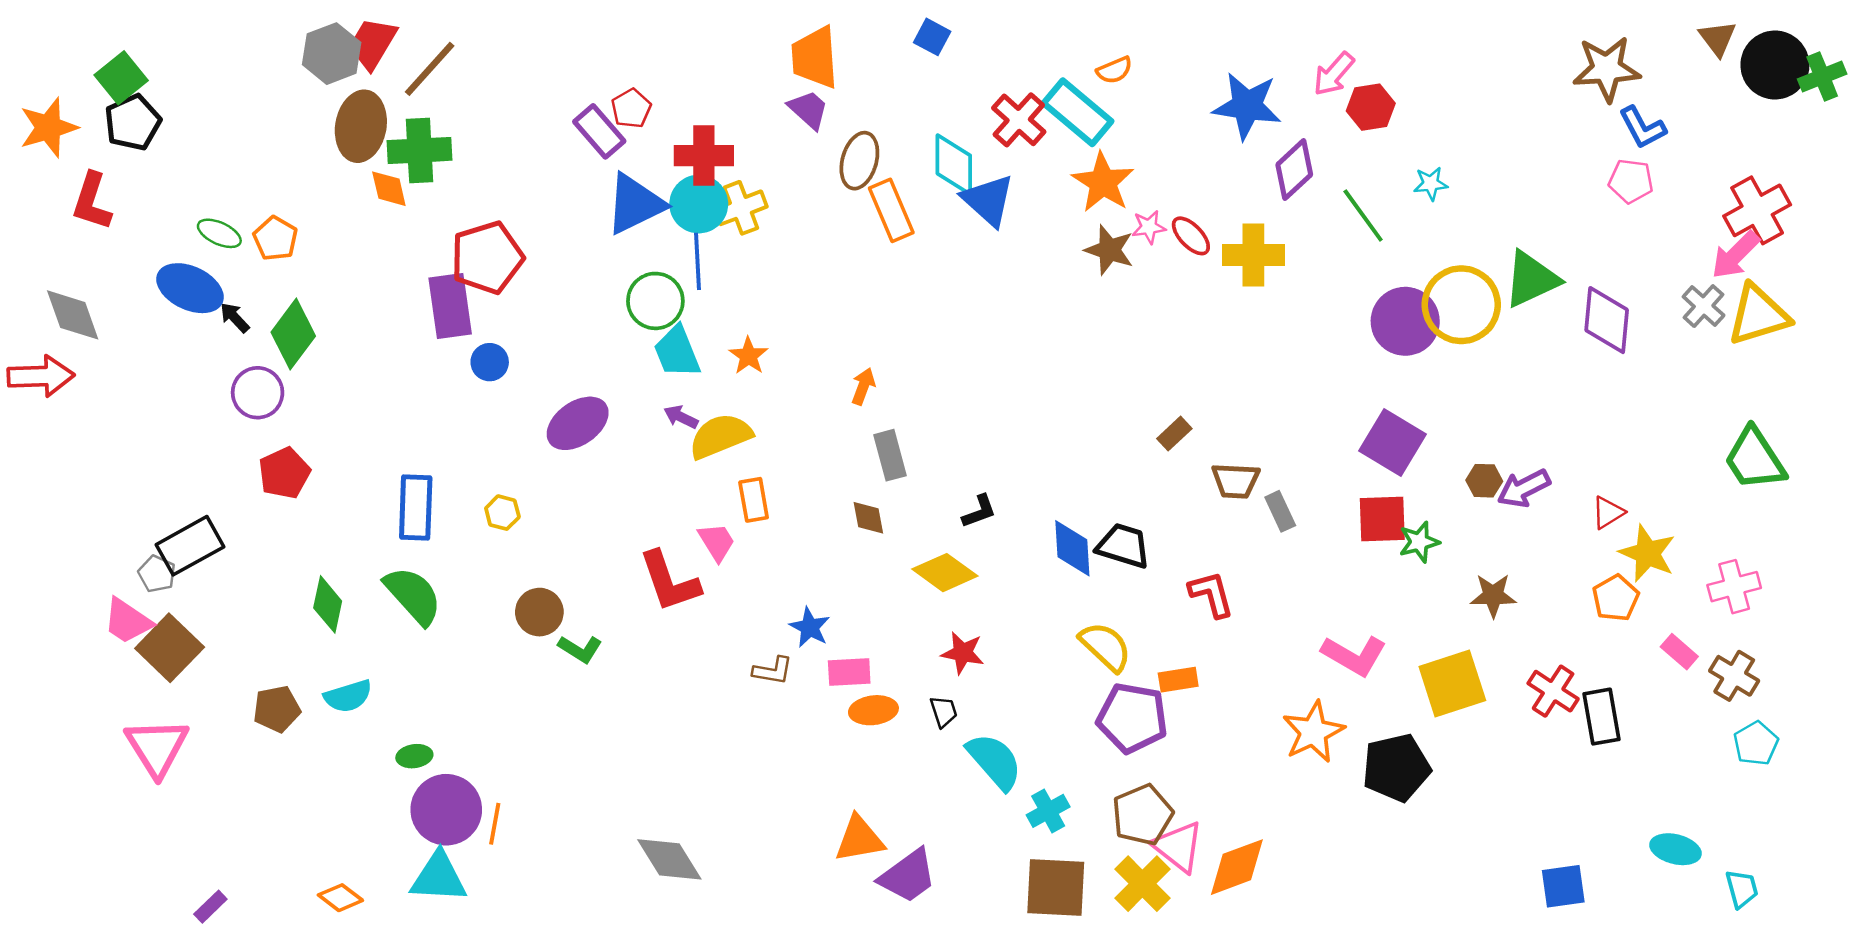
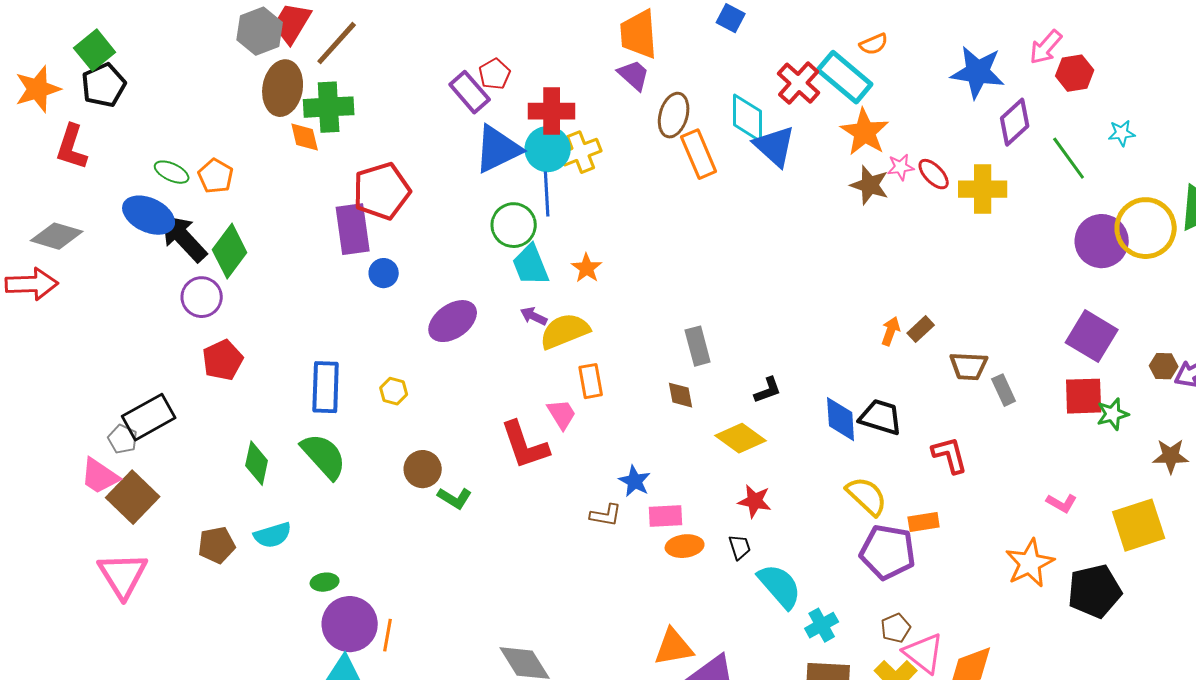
gray diamond: (73, 315) -> (57, 236), turned -54
black arrow: (235, 317) -> (184, 238), size x2.0
orange arrow: (863, 386) -> (891, 331), moved
pink L-shape: (1354, 655) -> (1062, 503), size x0.6
brown pentagon: (1142, 815) -> (896, 628), size x0.6

